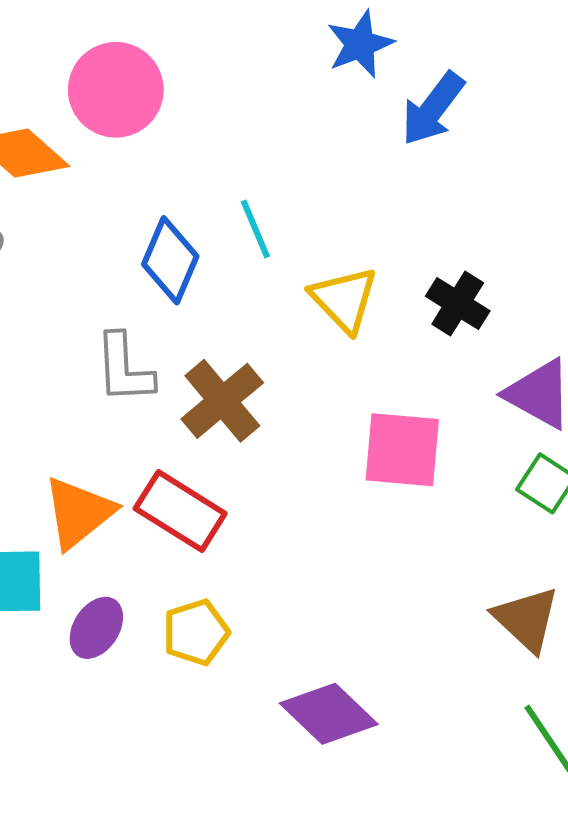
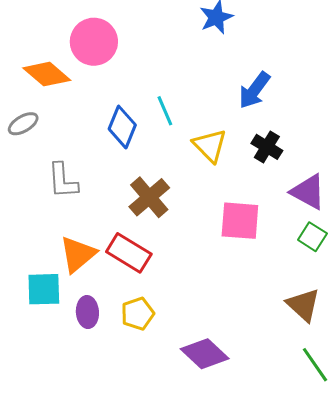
blue arrow: (433, 109) -> (254, 90), moved
gray L-shape: (124, 368) -> (63, 181), moved
purple ellipse: (96, 628) -> (87, 312), turned -36

